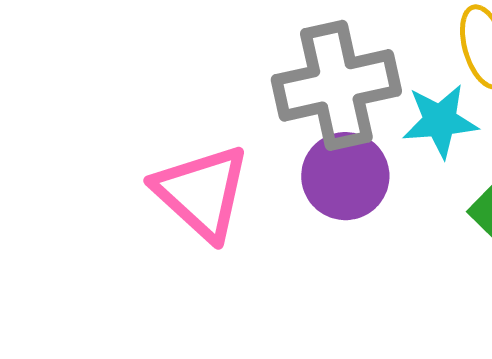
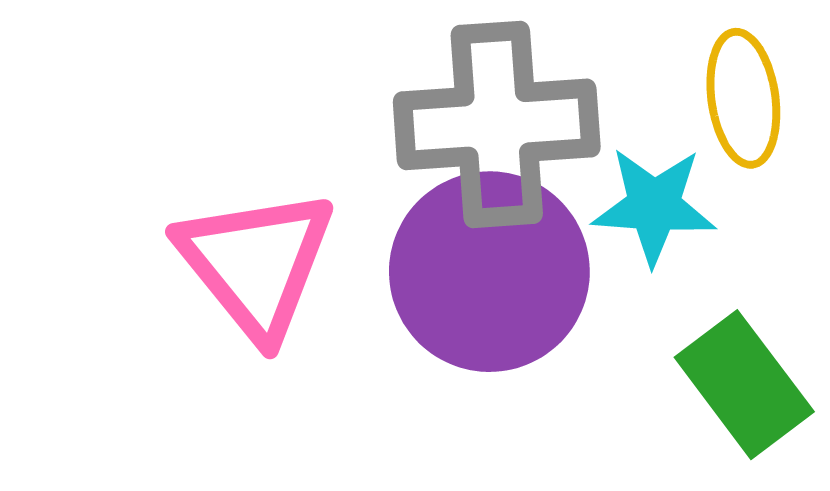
purple circle: (345, 176) -> (489, 272), size x1.4

